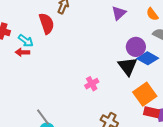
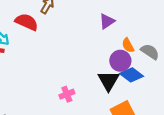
orange semicircle: (152, 14) -> (128, 45), moved
red semicircle: (47, 24) -> (27, 22), turned -55

